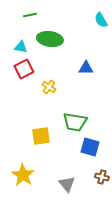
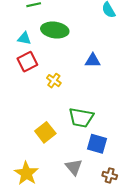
yellow square: (41, 136) -> (45, 132), turned -30
gray triangle: (67, 184) -> (74, 167), moved

